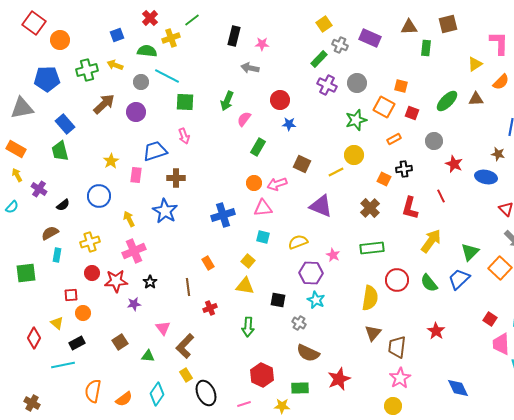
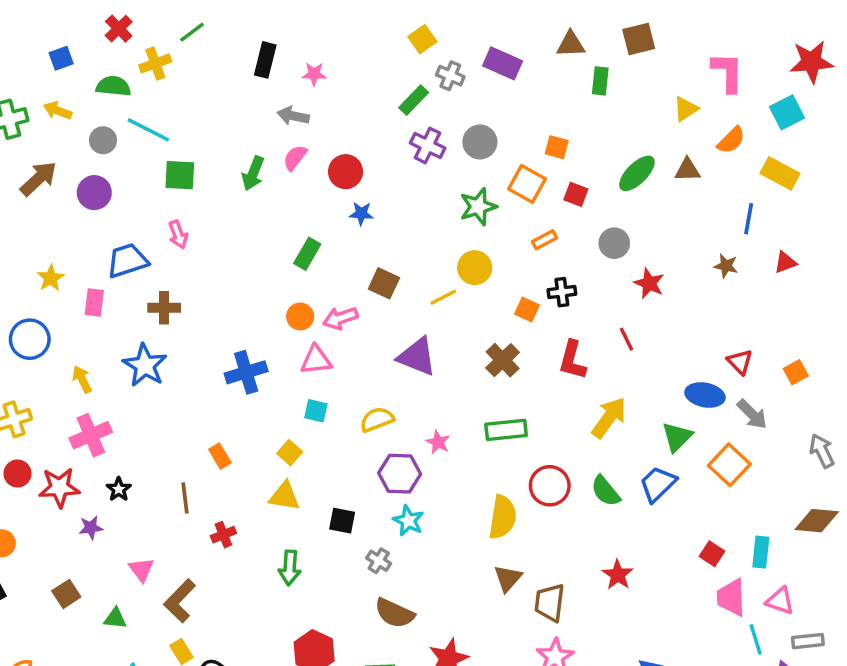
pink semicircle: (244, 119) -> (295, 158), moved
blue ellipse: (486, 177) -> (705, 395), moved

